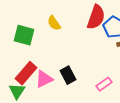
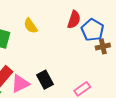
red semicircle: (96, 17) -> (74, 20), size x0.7

